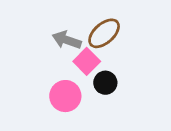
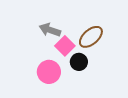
brown ellipse: (104, 33) -> (91, 37), moved

